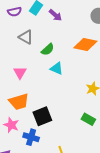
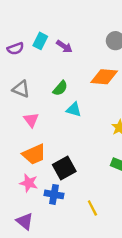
gray triangle: (26, 37) -> (21, 89), moved

